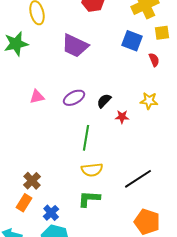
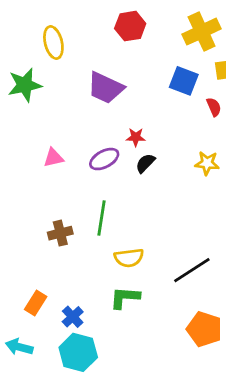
red star: (122, 117) -> (136, 137), moved
green line: (86, 138) -> (101, 218), moved
brown cross: (32, 181) -> (60, 233), moved, turned 30

